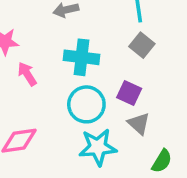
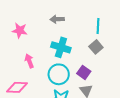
pink arrow: (27, 74) -> (29, 61), moved

